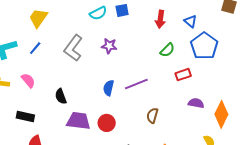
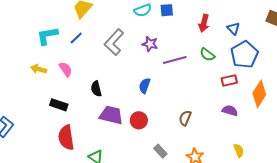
green semicircle: (167, 50) -> (207, 55), turned 77
red rectangle: (183, 75) -> (229, 80), moved
purple line: (136, 84) -> (175, 60), moved
orange diamond: (221, 114) -> (259, 94), moved

